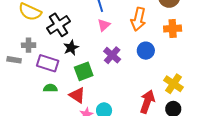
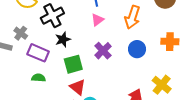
orange cross: (173, 29) -> (170, 42), moved
gray cross: (29, 45) -> (21, 33), turned 32
red triangle: (77, 95) -> (78, 87), moved

